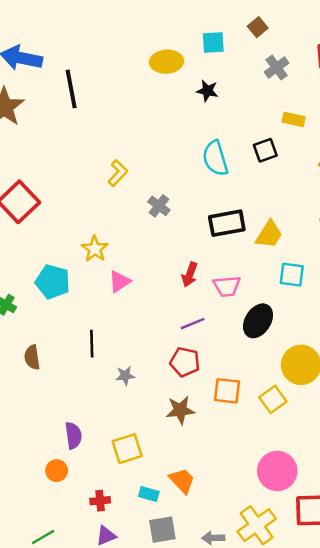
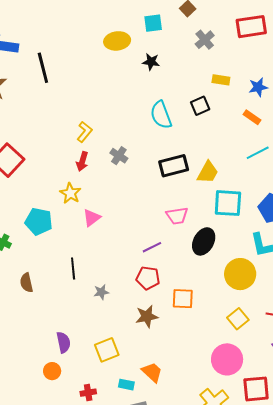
red arrow: (190, 275) -> (82, 161), moved
cyan square: (292, 275) -> (228, 203), size x1.4
yellow square: (273, 399) -> (238, 319), moved

